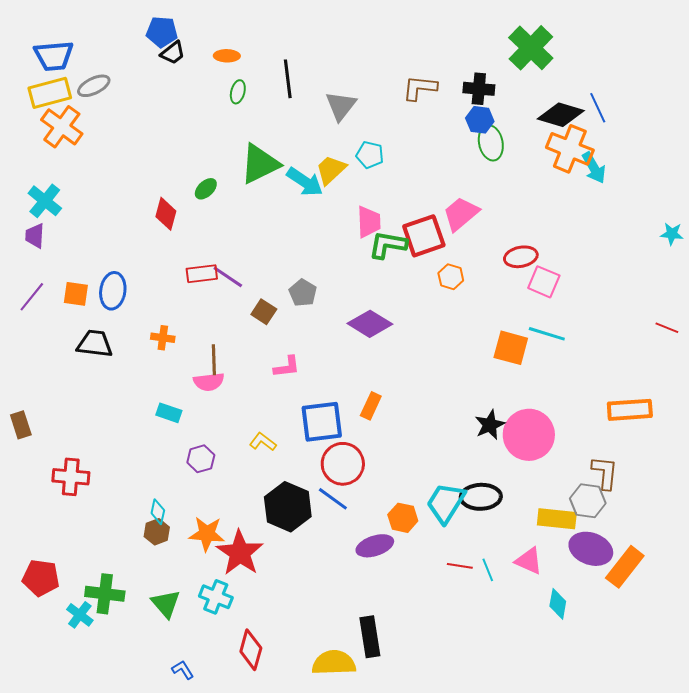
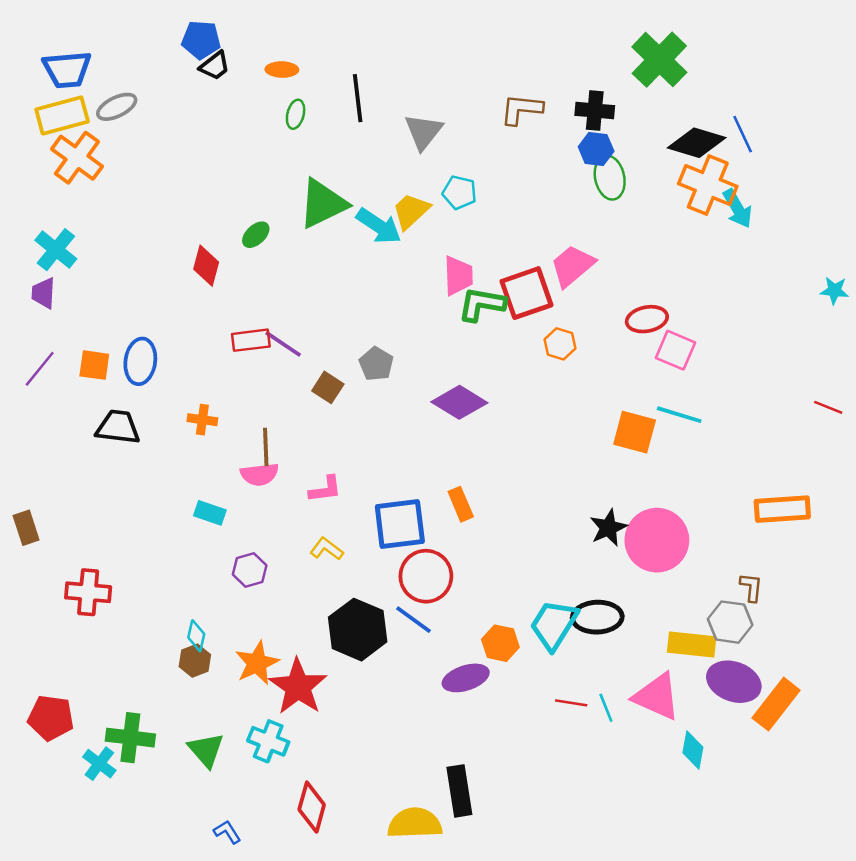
pink L-shape: (287, 367) -> (325, 489), moved
orange rectangle: (371, 406) -> (461, 504), turned -48
brown L-shape: (605, 473) -> (751, 587), size x0.7
orange star: (207, 534) -> (257, 663), turned -30
pink triangle: (529, 561) -> (657, 697), size x1.4

